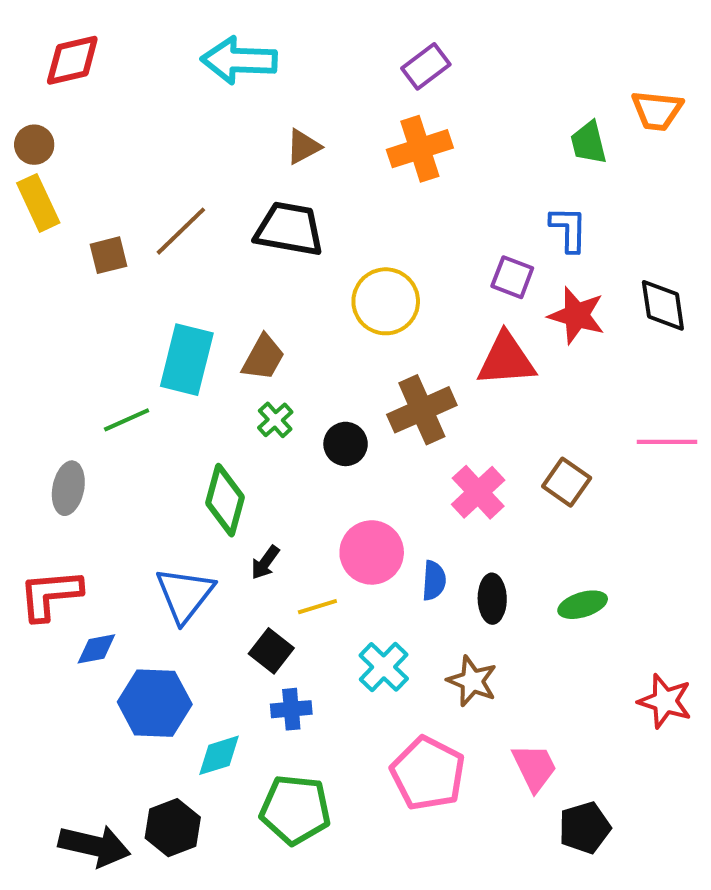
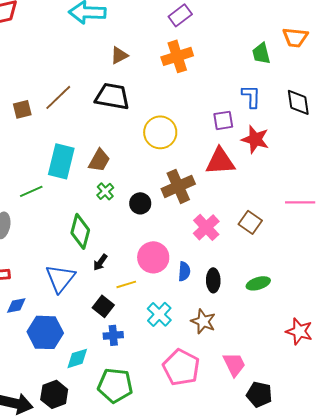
purple square: (512, 277) -> (223, 120), turned -30
black diamond: (663, 305) -> (298, 102), moved
black pentagon: (585, 828) -> (259, 394), turned 30

